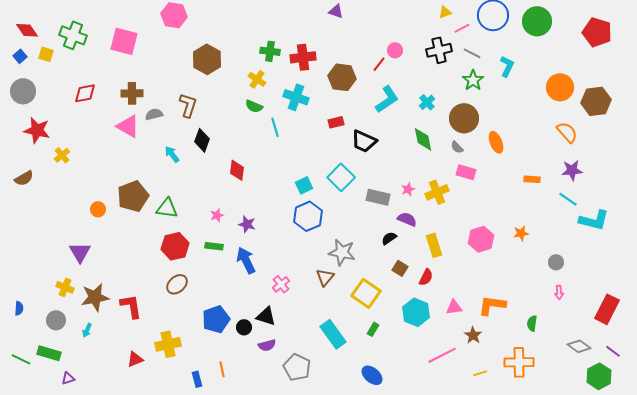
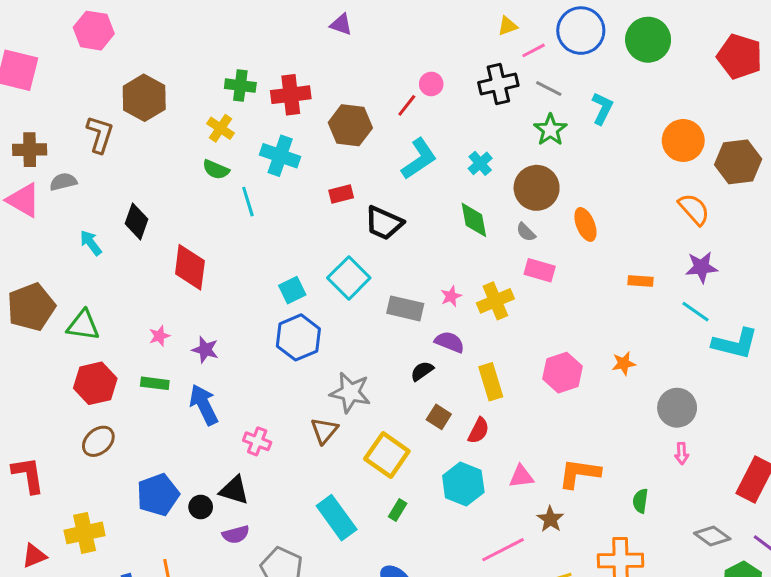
brown L-shape: (188, 105) -> (100, 134), moved
red diamond: (237, 170) -> (190, 267), size x1.4
gray circle: (556, 262) -> (677, 408), size x1.6
pink cross: (281, 284) -> (257, 441), turned -30

